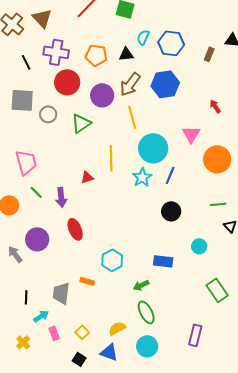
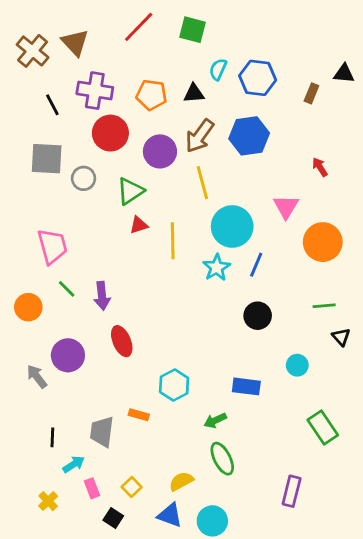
red triangle: (87, 177) -> (139, 225), moved
cyan circle: (147, 346) -> (212, 521), moved
black square: (79, 359) -> (113, 518), moved

